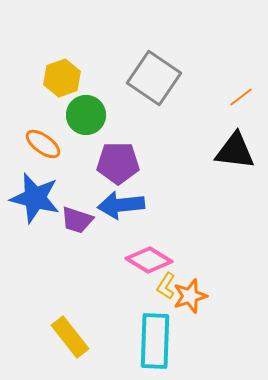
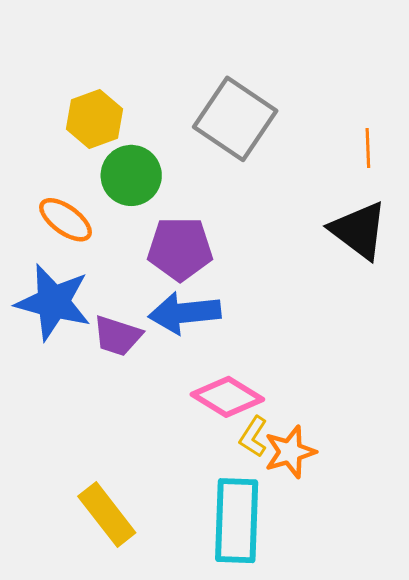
orange line: (241, 97) -> (368, 148), turned -55
black triangle: (235, 151) -> (359, 230), turned 30

